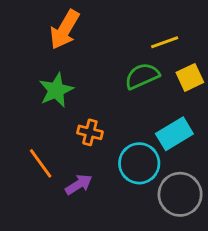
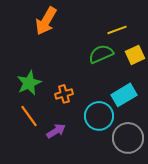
green star: (56, 90) -> (29, 83), moved
orange cross: (90, 132) -> (64, 94), turned -30

